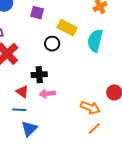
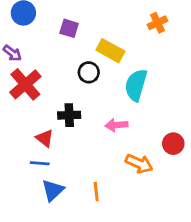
cyan semicircle: (95, 41) -> (136, 85), moved
pink arrow: (47, 94) -> (116, 125), moved
orange line: (94, 129) -> (96, 192), moved, turned -56

